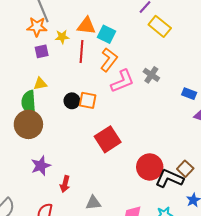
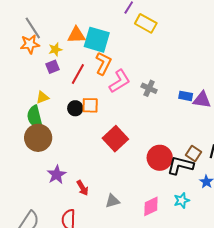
cyan square: (106, 34) -> (97, 40), size x1.5
purple square: (42, 51) -> (52, 67), moved
red line: (81, 52) -> (78, 74), moved, turned 35
gray cross: (151, 75) -> (149, 88), moved
blue rectangle: (189, 94) -> (186, 96), moved
red arrow: (65, 184) -> (83, 188), turned -35

